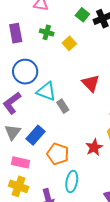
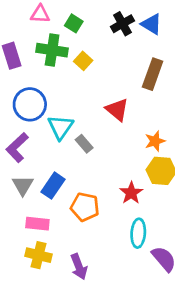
green square: (82, 15) -> (74, 23), moved
green cross: (47, 32) -> (52, 50), size x1.6
cyan triangle: (46, 91) -> (60, 127), turned 50
cyan ellipse: (72, 182) -> (138, 233), moved

